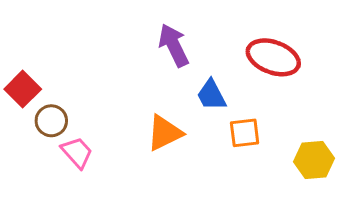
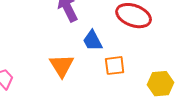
orange triangle: (165, 133) -> (62, 66), turned -36

